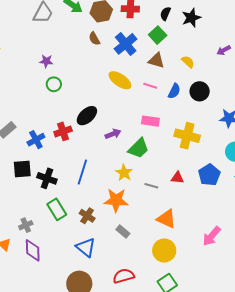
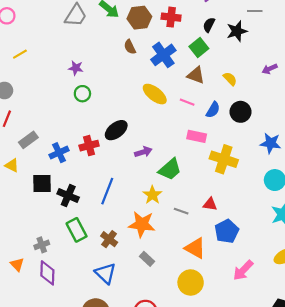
pink rectangle: (150, 121) -> (197, 136), moved
blue pentagon: (209, 175) -> (227, 231), moved

